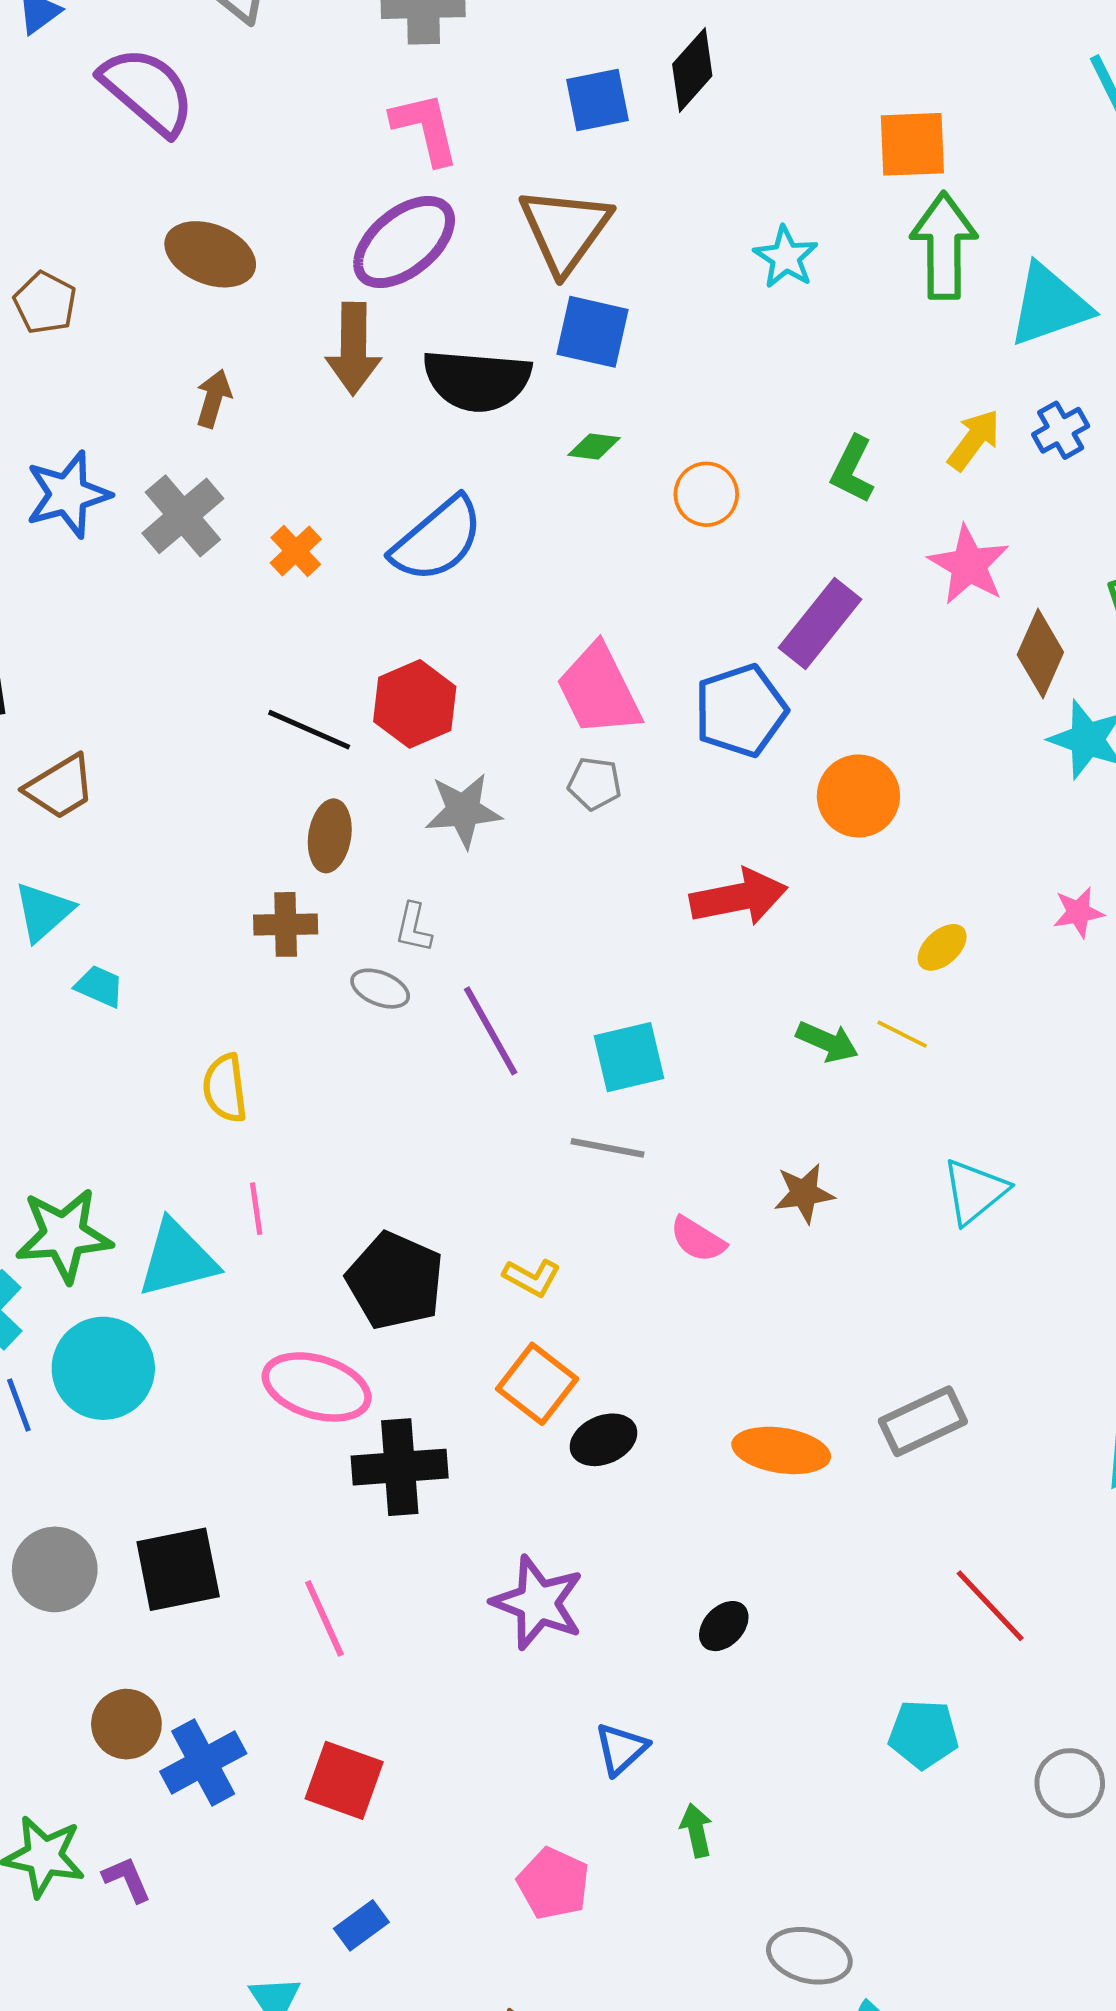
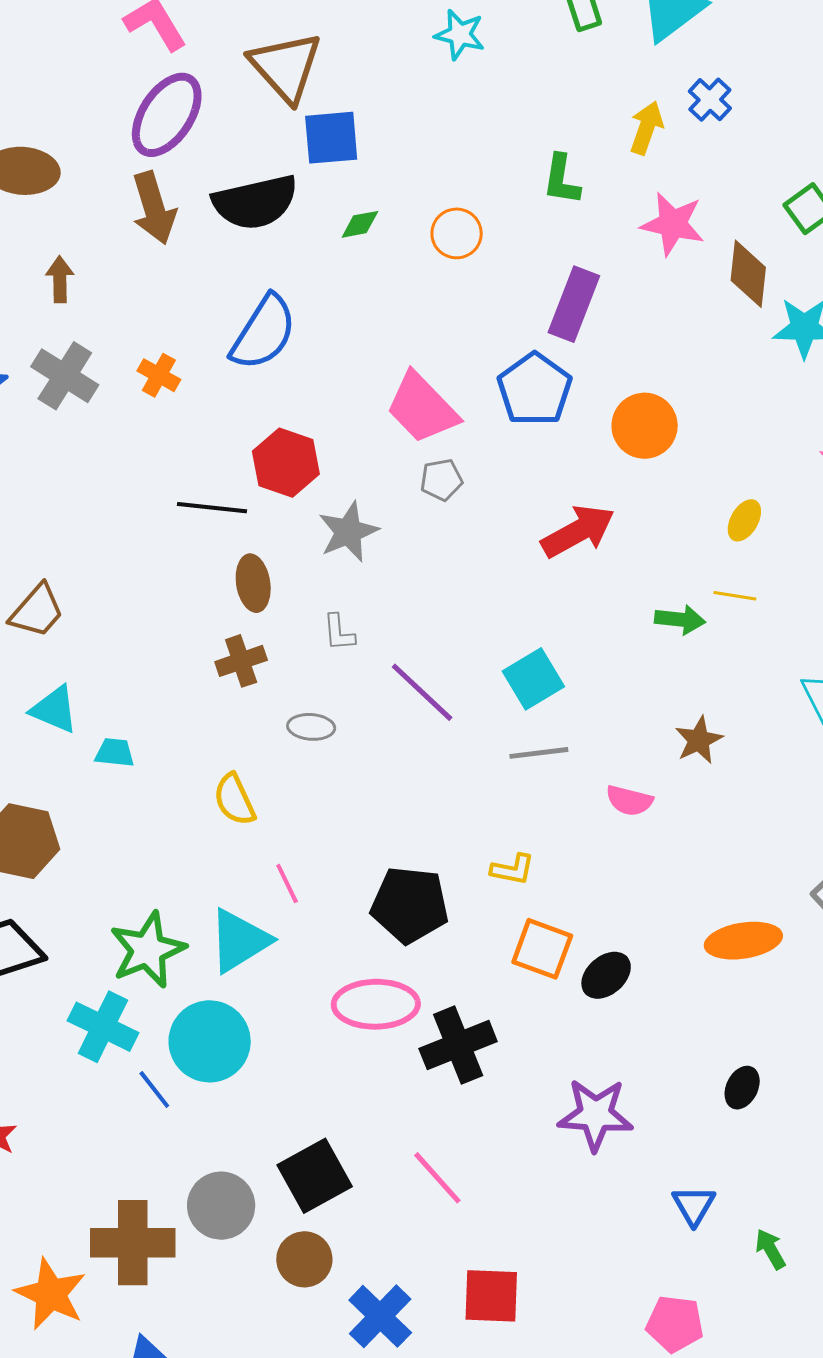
cyan triangle: (43, 912) -> (54, 709), turned -38
gray ellipse: (380, 989) -> (311, 727), moved
brown circle: (126, 1724) -> (304, 1259), moved

